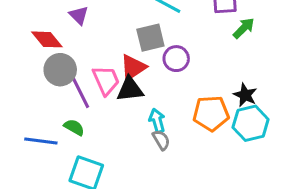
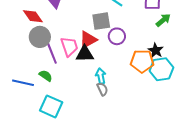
black star: (245, 95) -> (156, 50), moved
orange pentagon: (211, 113) -> (142, 61), moved
cyan hexagon: (251, 123) -> (161, 69), moved

